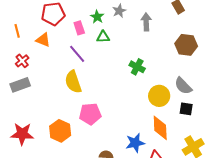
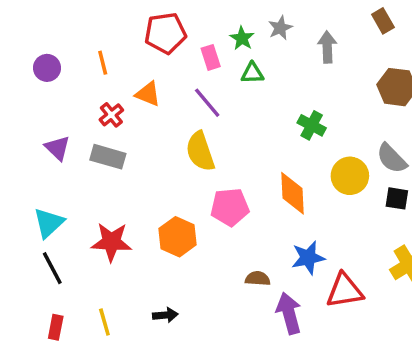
orange triangle: (43, 40) -> (148, 94), moved
gray rectangle: (20, 85) -> (108, 157), turned 36
orange diamond: (160, 128) -> (292, 193), moved

